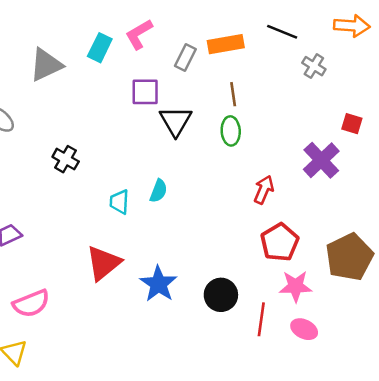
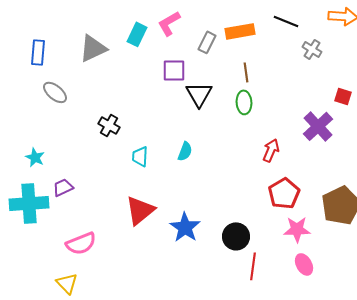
cyan trapezoid: (119, 202) -> (140, 156), moved
red line: (261, 319) -> (253, 266), moved
pink ellipse: (304, 329) -> (304, 264), turned 35

